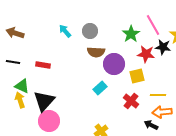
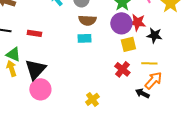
black star: (163, 47) -> (154, 35), moved
purple circle: (114, 64) -> (121, 23), moved
cyan rectangle: (100, 88) -> (84, 38), moved, turned 40
orange arrow: (162, 112) -> (153, 80), turned 138

